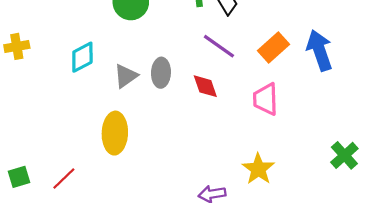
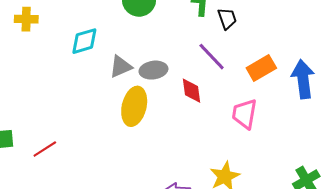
gray ellipse: (161, 73) -> (153, 70), turned 68
yellow ellipse: (115, 133) -> (134, 106), moved

